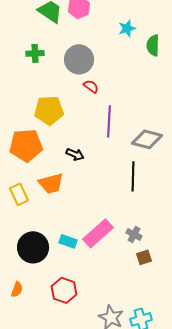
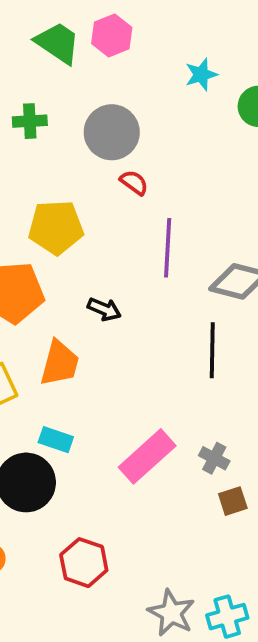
orange trapezoid: (51, 183) -> (60, 363), turned -60
cyan rectangle: (68, 241) -> (56, 440), moved

